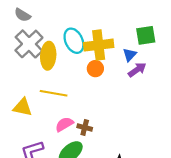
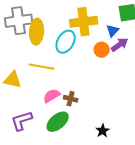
cyan ellipse: (74, 41) -> (66, 42), moved, turned 55
gray cross: (29, 44) -> (19, 21), turned 36
orange circle: (95, 69) -> (102, 50), moved

